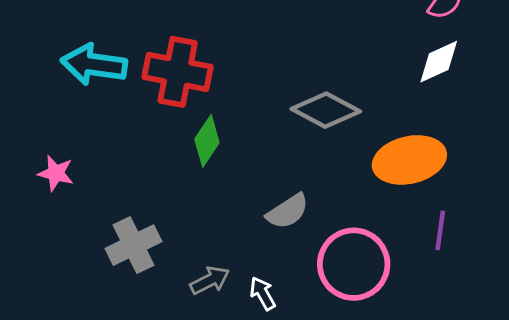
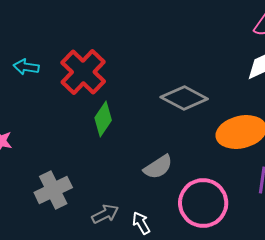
cyan arrow: (94, 65) -> (26, 67), size x0.6
red cross: (178, 72) -> (83, 72), turned 33

